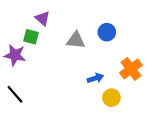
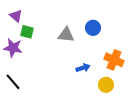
purple triangle: (42, 18) -> (16, 16), moved
orange cross: (131, 69) -> (114, 60), turned -30
yellow circle: (111, 98) -> (106, 85), moved

